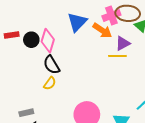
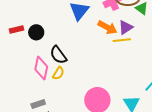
orange arrow: (102, 31) -> (107, 27), moved
pink diamond: (48, 41) -> (41, 68), moved

